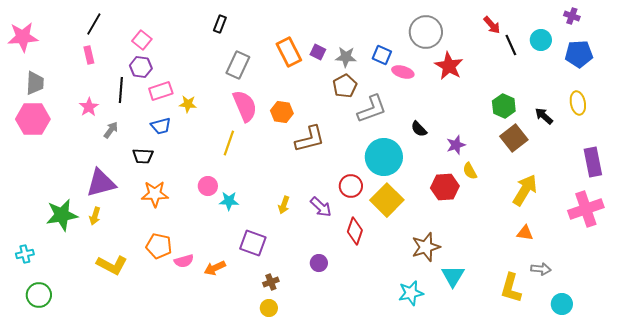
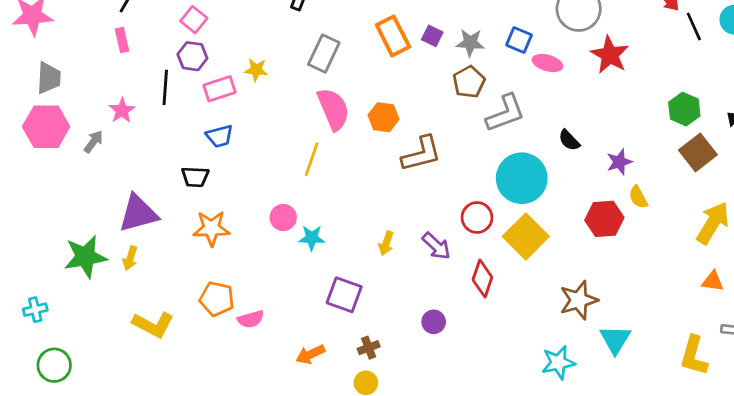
yellow star: (188, 104) -> (256, 70), moved
gray arrow: (111, 130) -> (94, 142), moved
orange arrow: (215, 268) -> (310, 354), moved

